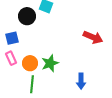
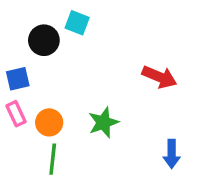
green star: (50, 63) -> (103, 122), moved
blue arrow: (81, 81) -> (172, 154), moved

